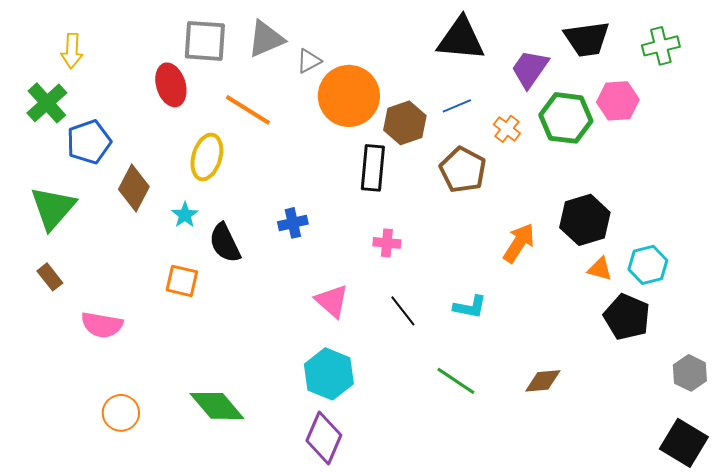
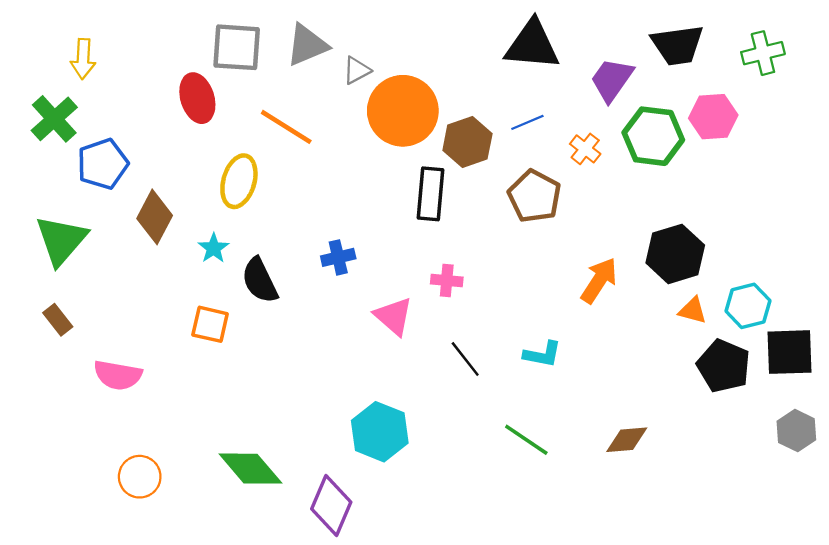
pink triangle: (332, 301) -> (394, 316), moved
purple diamond: (324, 438) -> (331, 506), moved
black square: (684, 443) -> (789, 352), moved, turned -33

